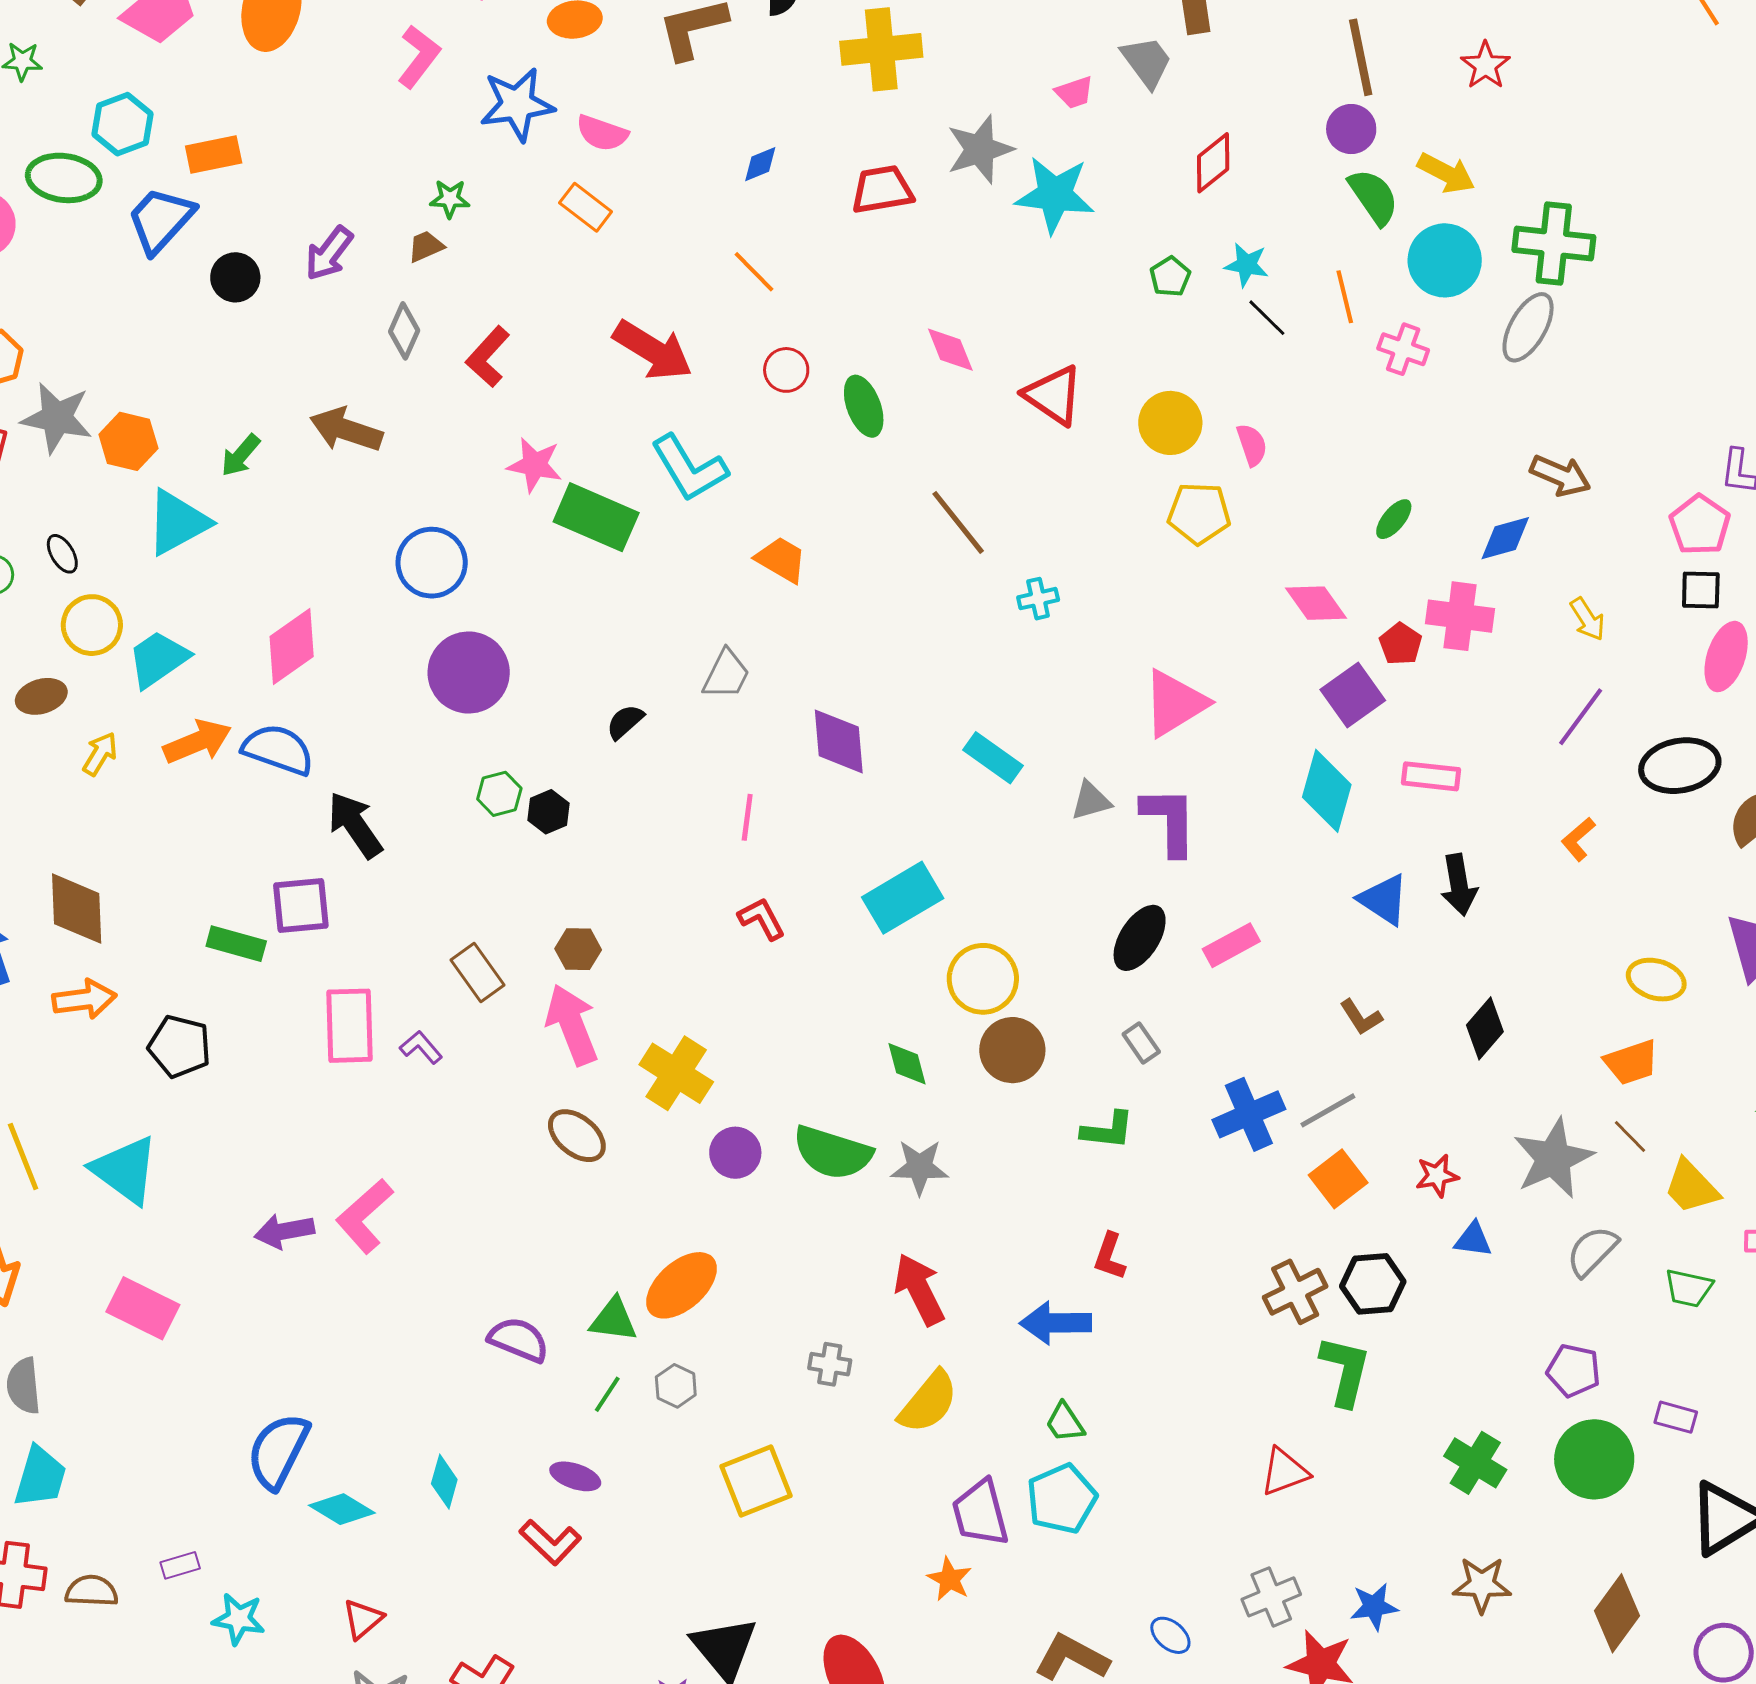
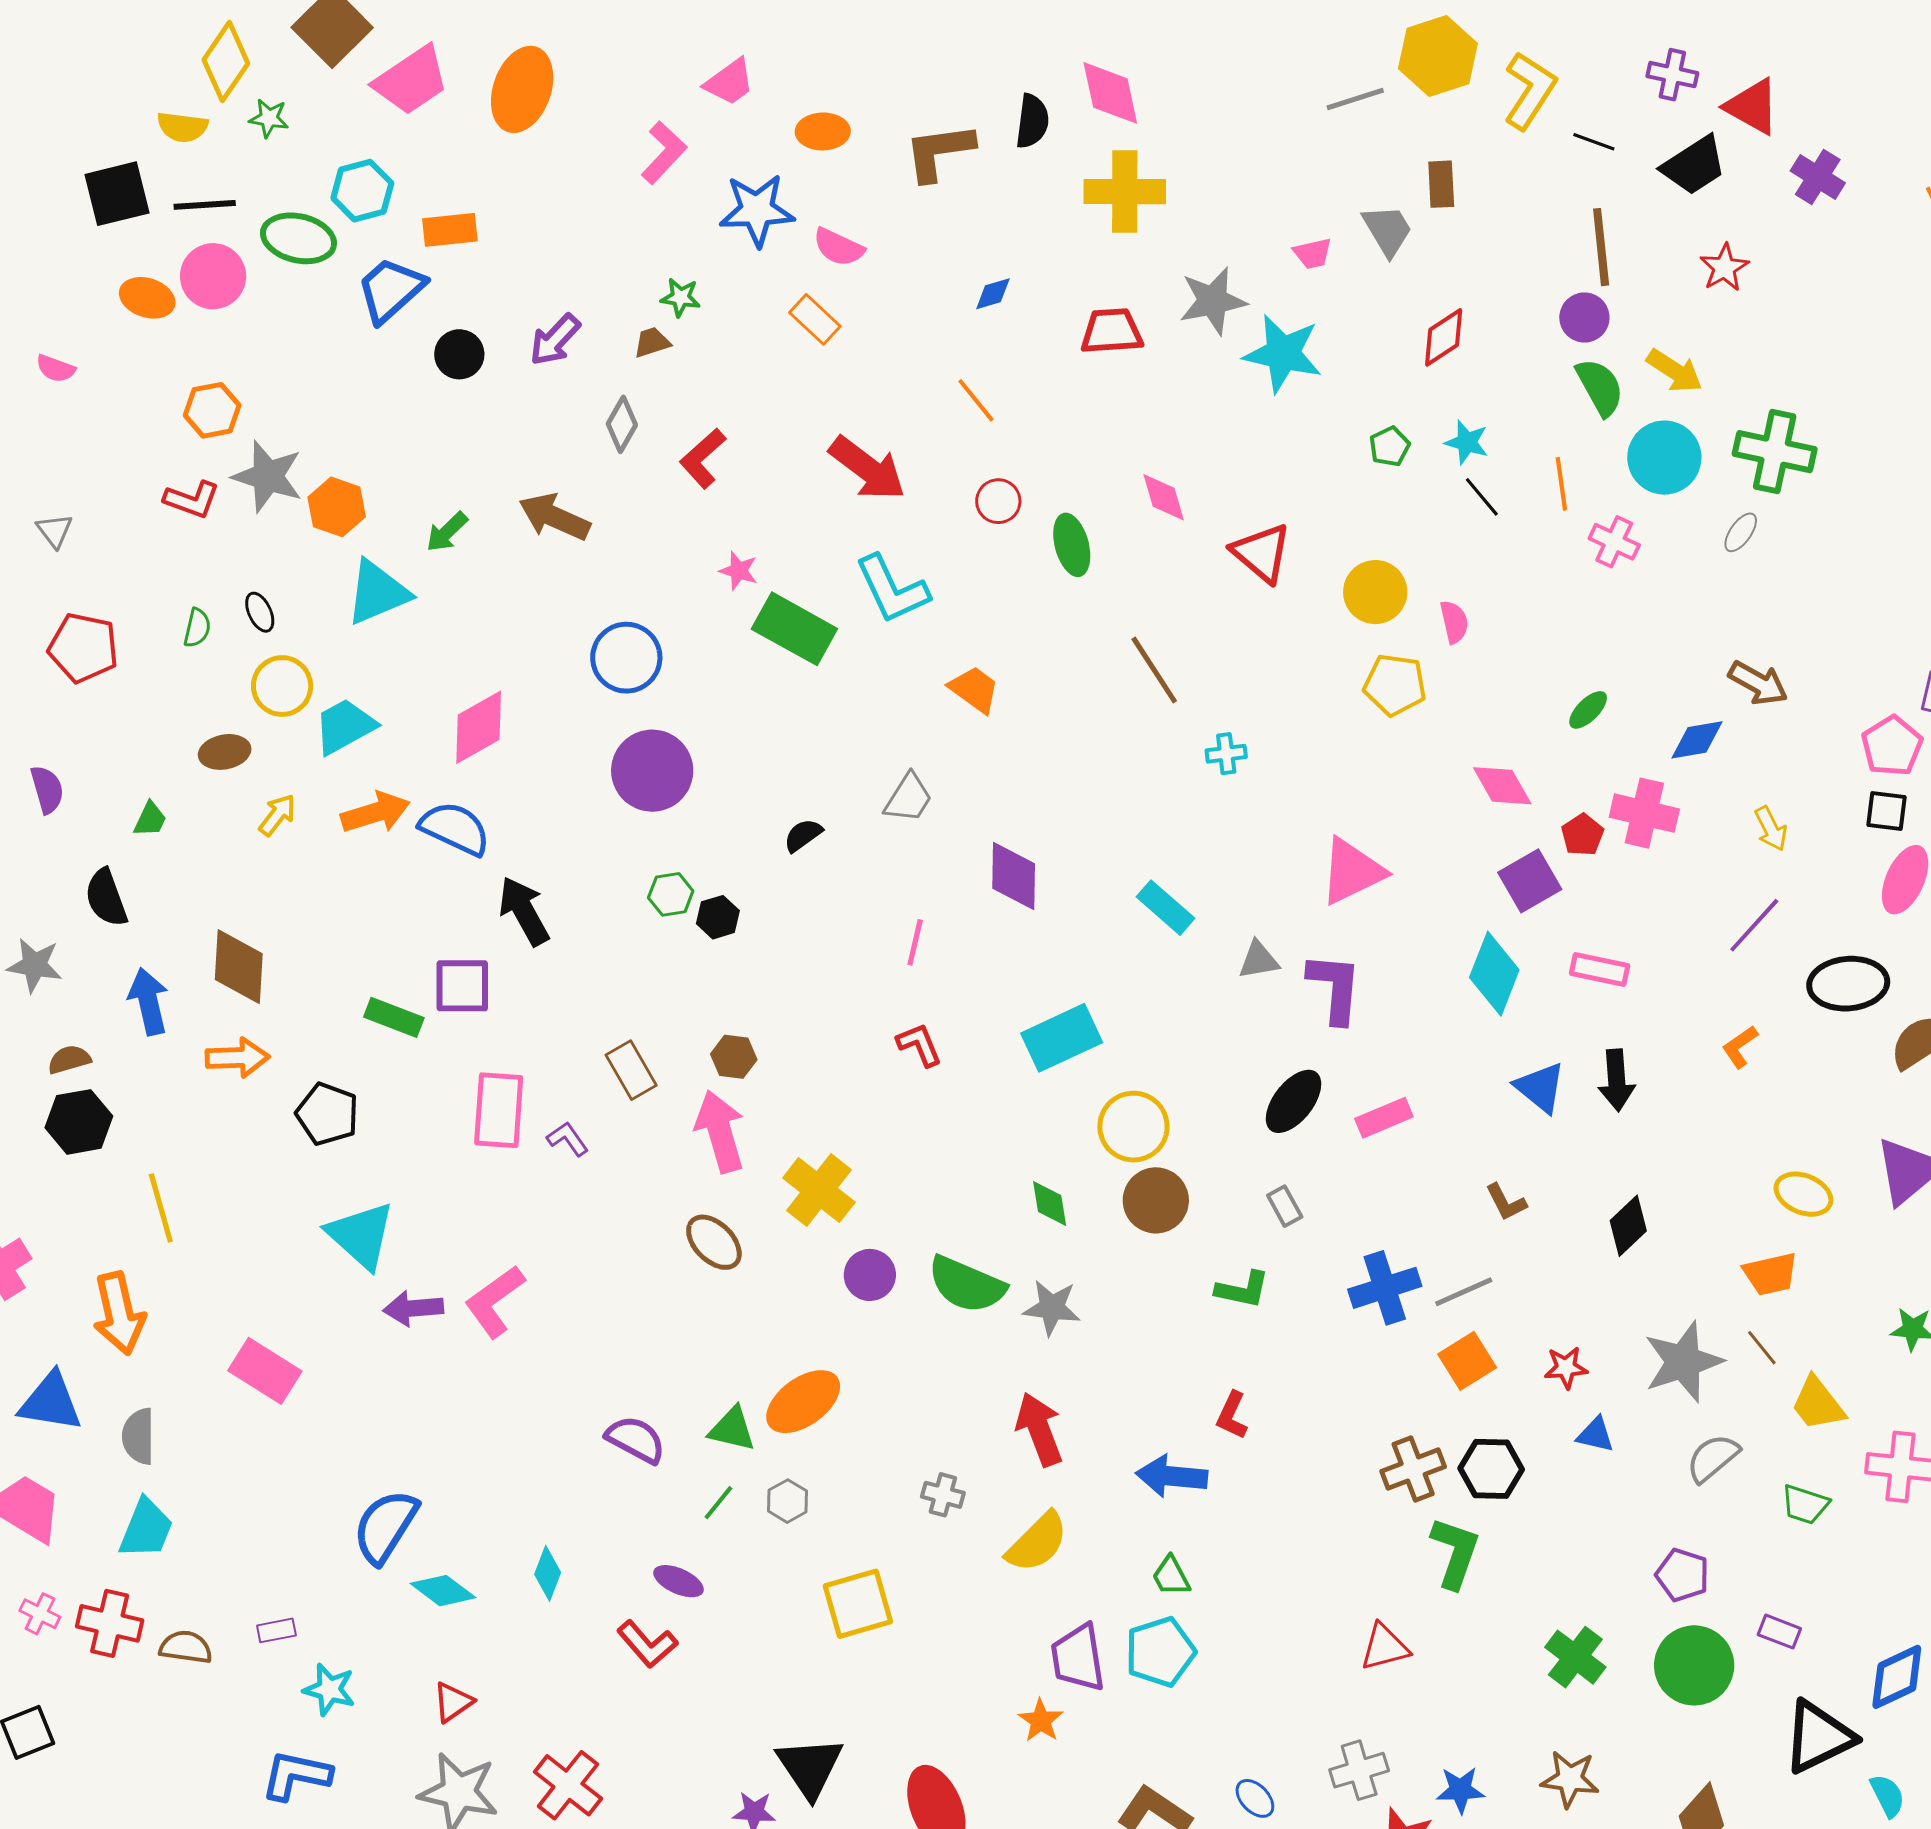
gray ellipse: (1528, 327) -> (1741, 532), size x0.6
pink star: (535, 465) -> (739, 571), size x0.7
cyan triangle: (125, 1170) -> (361, 1235), moved

